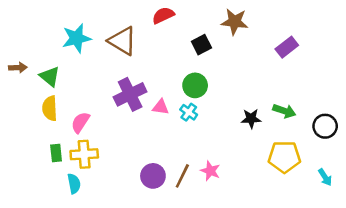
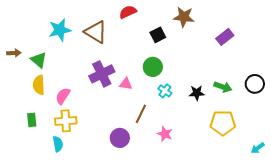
cyan cross: (189, 112) -> (165, 91), moved
black circle: (325, 126) -> (255, 84), moved
green rectangle: (56, 153) -> (32, 120), moved
brown line: (182, 176) -> (141, 114), moved
cyan arrow: (325, 177) -> (258, 148), moved, turned 88

